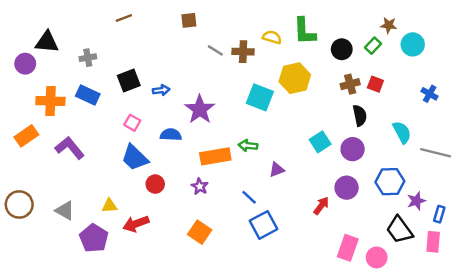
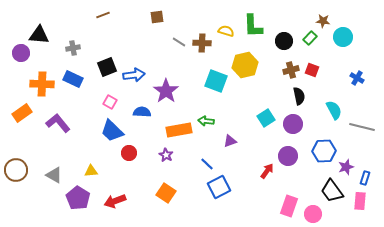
blue arrow: (161, 90) -> (134, 75), size x1.5
red arrow: (136, 224) -> (115, 201), moved

